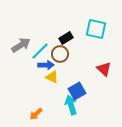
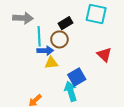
gray arrow: (21, 45) -> (23, 18), moved, turned 36
cyan line: (40, 51) -> (39, 36), turned -48
yellow triangle: (52, 77) -> (51, 63), turned -32

